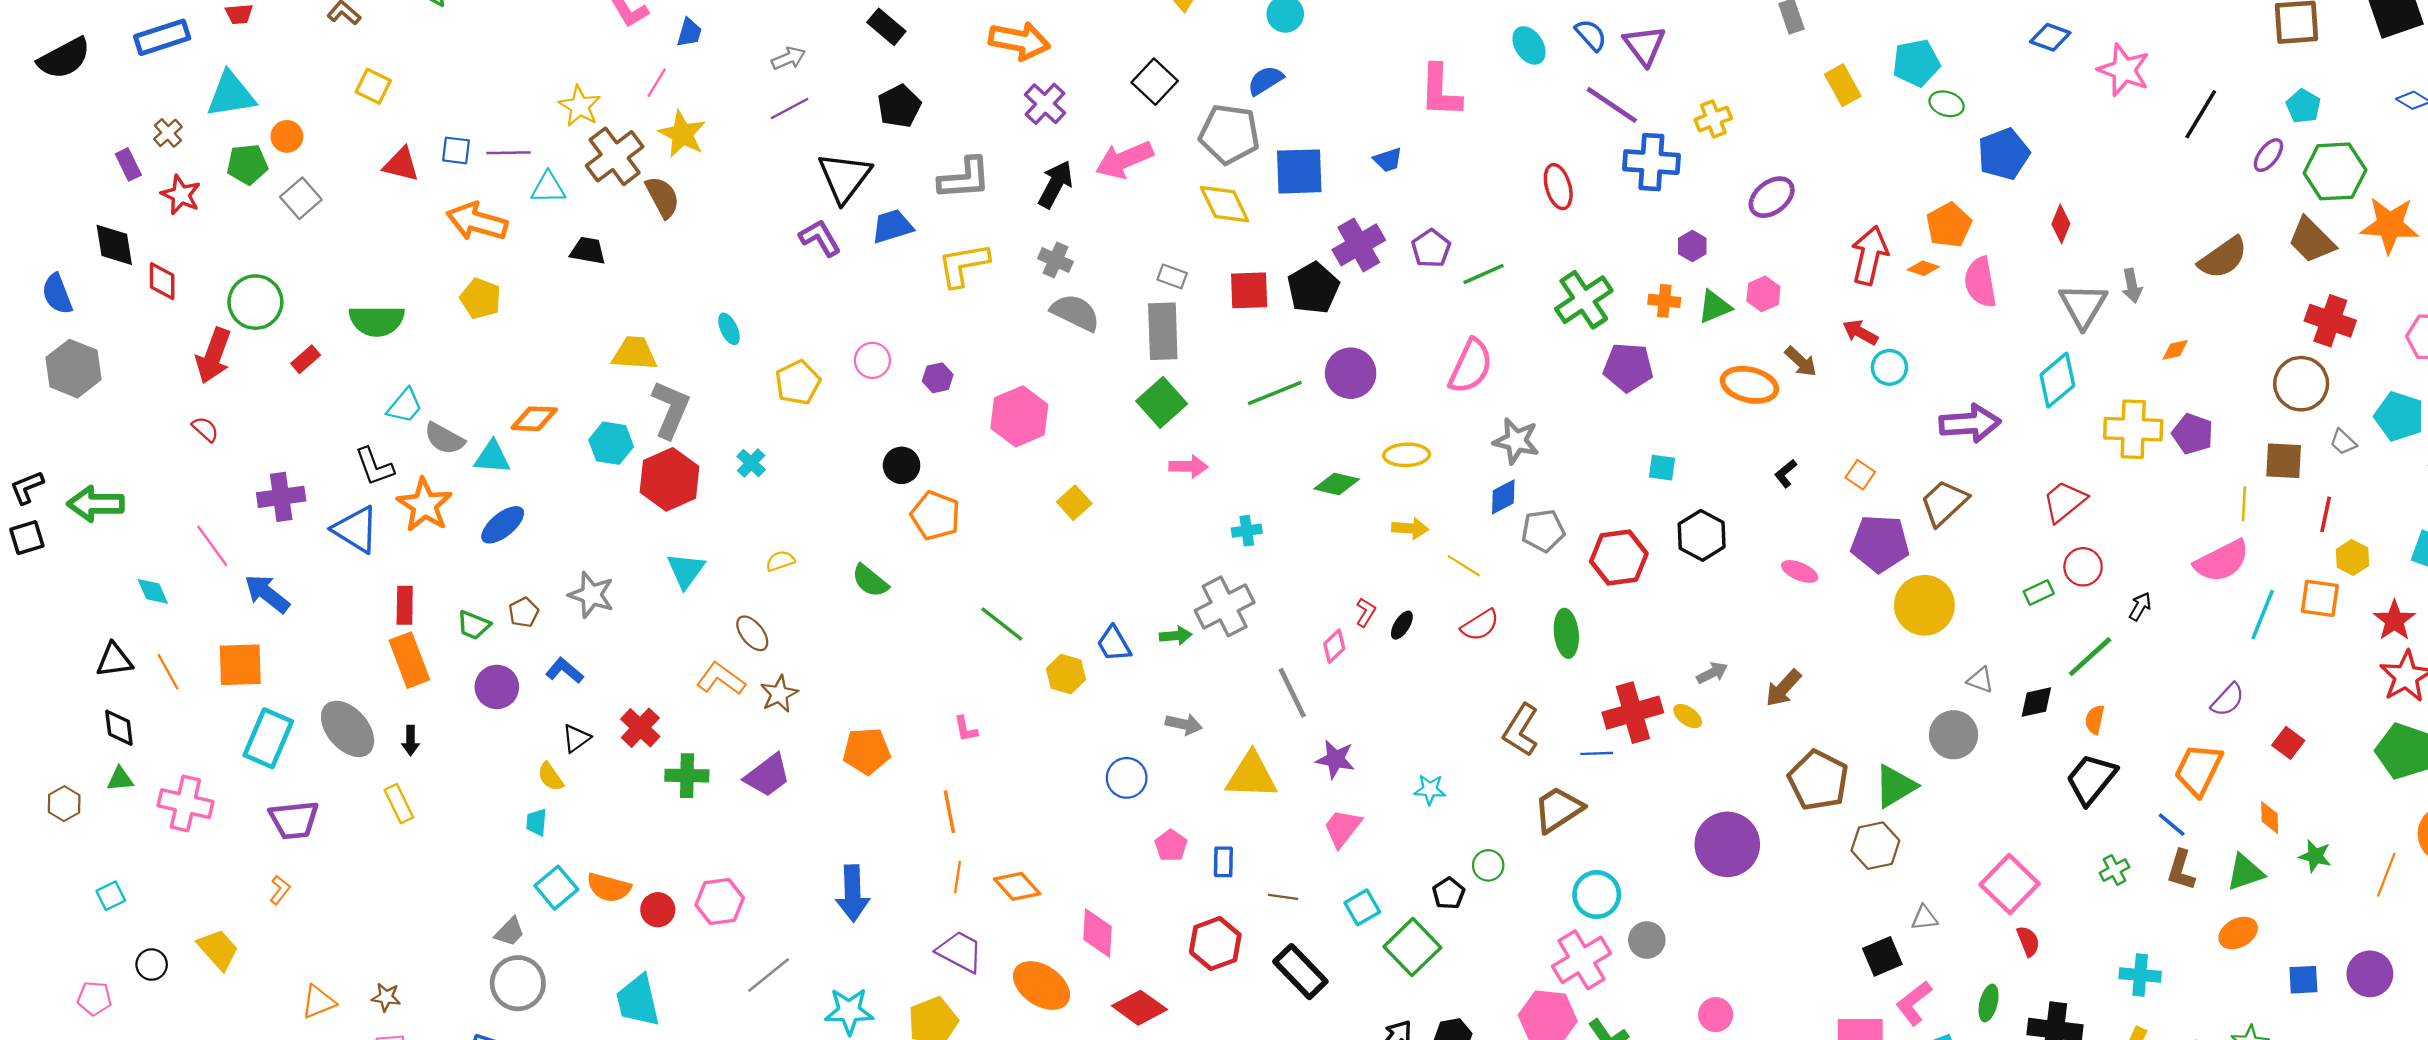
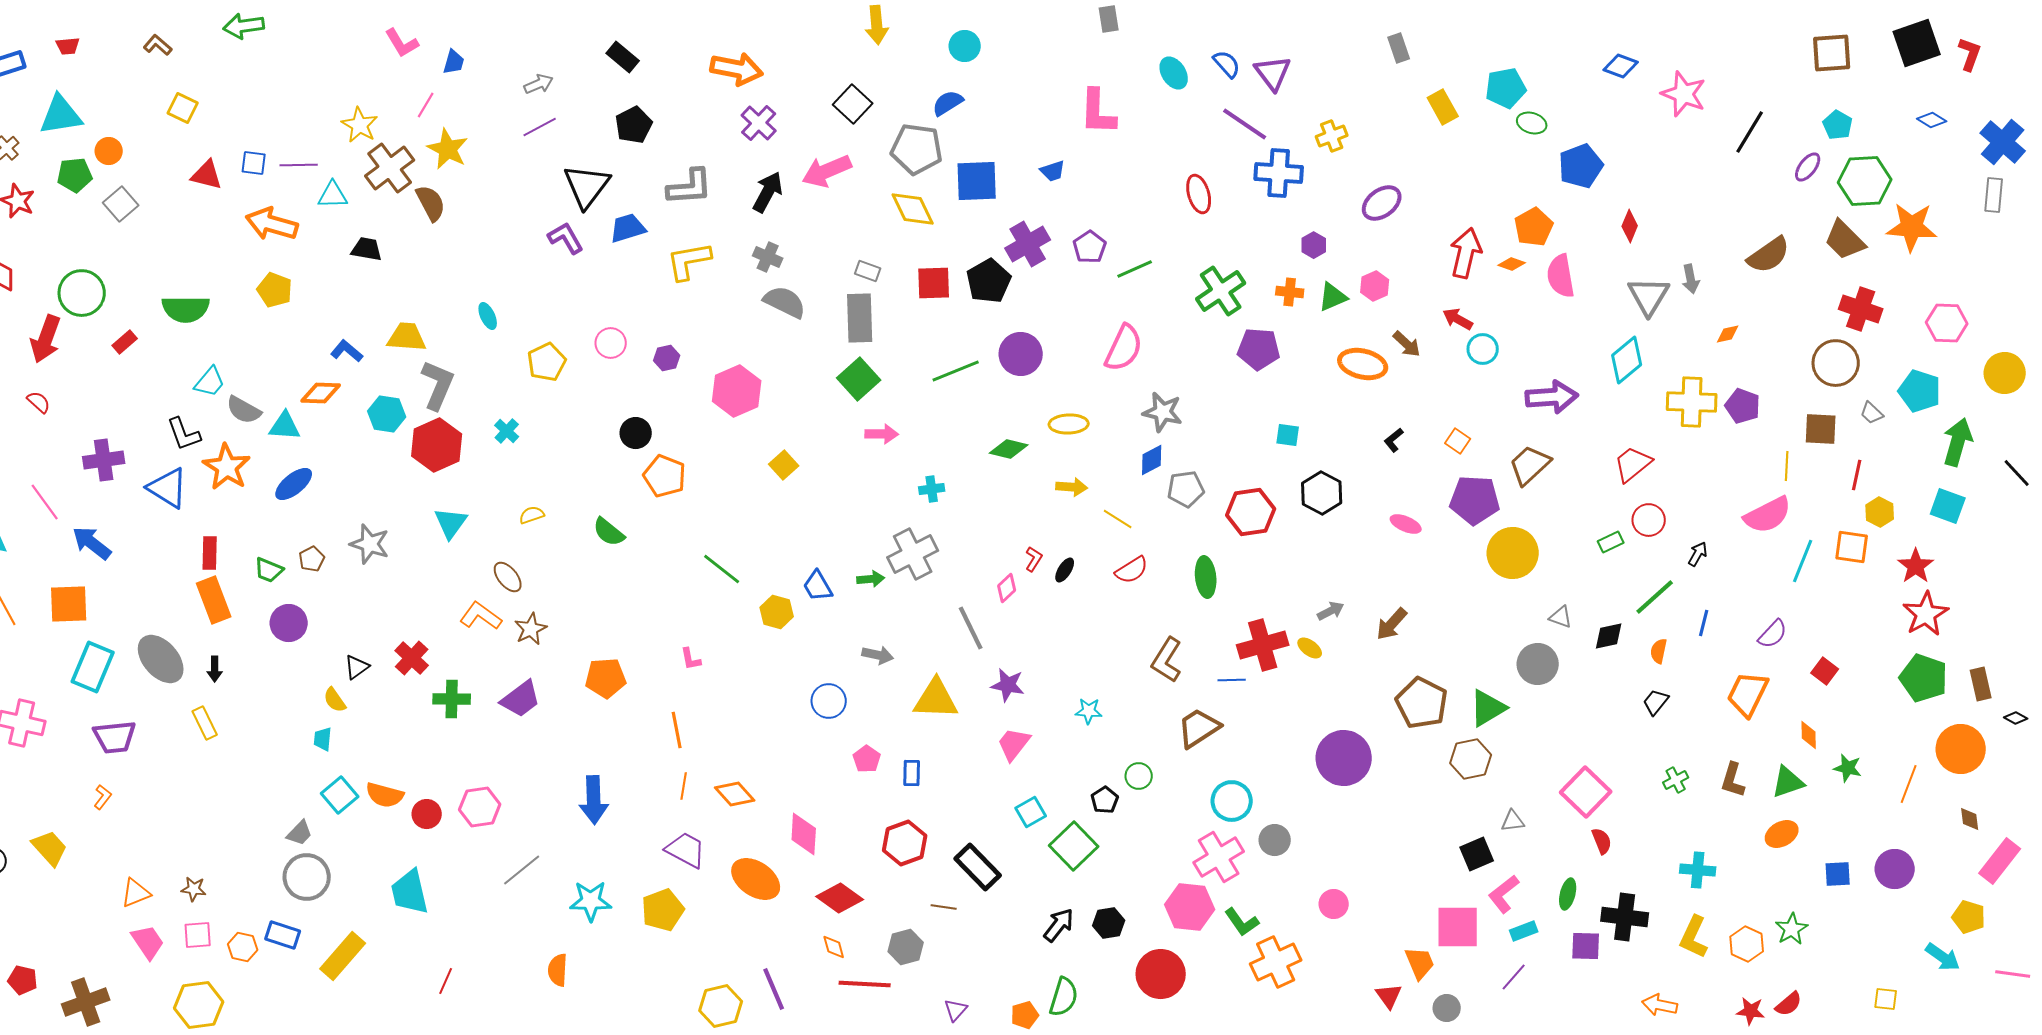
blue L-shape: (564, 671) -> (347, 351), moved
black trapezoid: (2091, 779) -> (1656, 702), size x0.6
blue line: (2172, 825) -> (1704, 623), moved, turned 64
brown line: (1283, 897) -> (944, 907), moved

